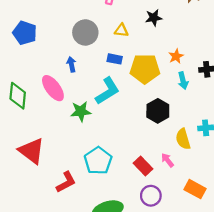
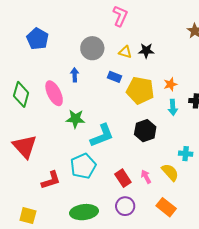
black star: (154, 18) -> (146, 51), moved
cyan L-shape: (107, 91) -> (102, 136), moved
yellow semicircle: (183, 139) -> (170, 172), moved, turned 144

